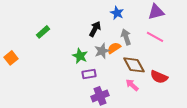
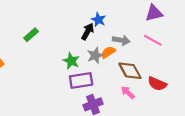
blue star: (117, 13) -> (98, 20), moved
gray arrow: (126, 37) -> (121, 40), turned 119
purple rectangle: (89, 74) -> (81, 80), size x1.5

